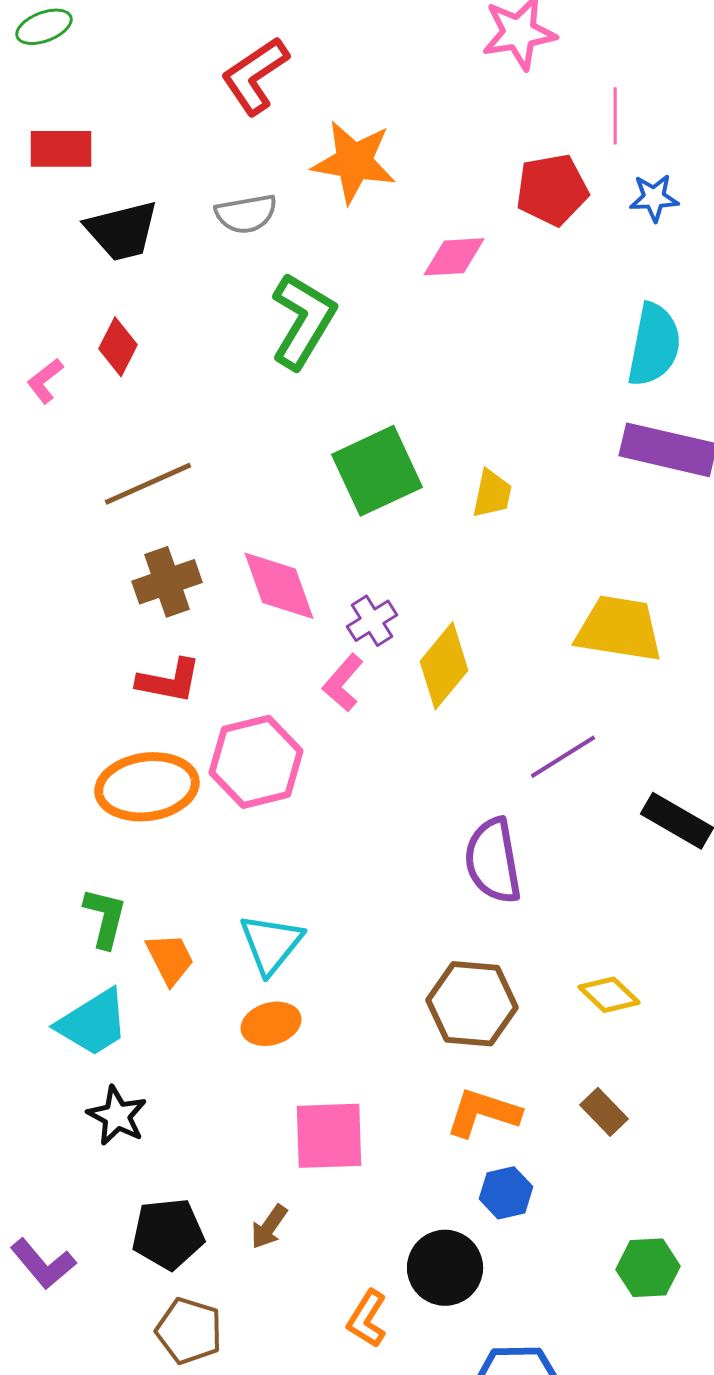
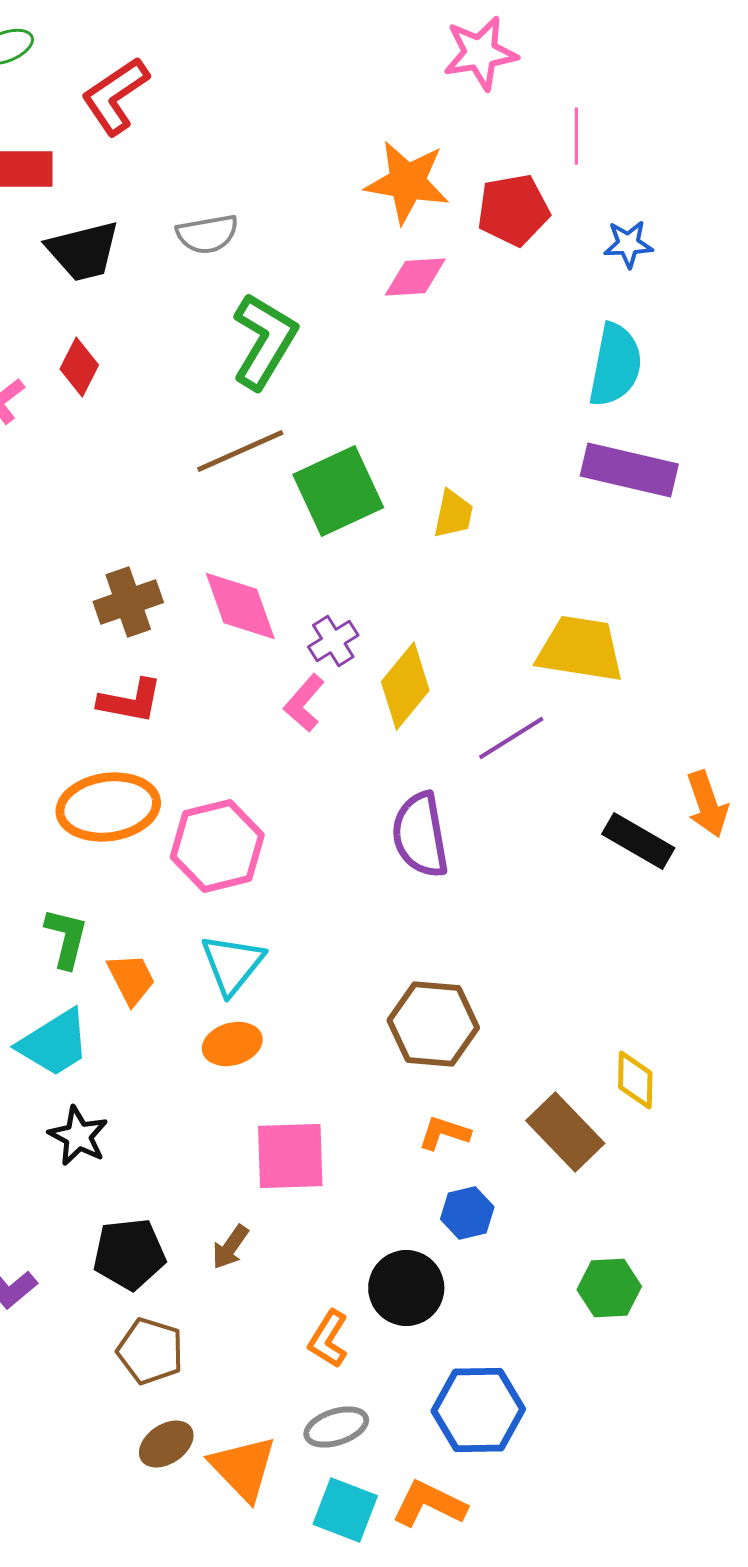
red L-shape: (255, 76) -> (115, 96), moved
orange star: (354, 162) -> (407, 182), moved
blue star: (654, 198) -> (628, 244), moved
brown line: (148, 484) -> (240, 451), moved
purple line: (563, 757) -> (511, 738), moved
pink hexagon: (256, 762) -> (217, 846), moved
purple semicircle: (493, 861) -> (420, 835), moved
yellow diamond: (609, 995) -> (635, 1080), moved, turned 48
brown rectangle: (604, 1112) -> (565, 1132), size x1.6
orange L-shape: (483, 1113) -> (444, 1133), size x0.7

